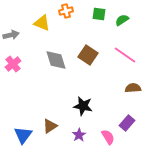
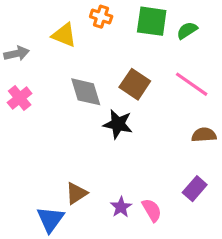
orange cross: (66, 11) -> (101, 17), turned 32
green square: (99, 14) -> (152, 21), size x1.5
black star: (83, 106) -> (118, 124), moved
blue triangle: (23, 135) -> (50, 219), moved
pink semicircle: (108, 137) -> (152, 210), moved

